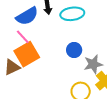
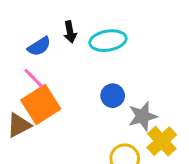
blue semicircle: (27, 16) -> (39, 46), size x0.7

